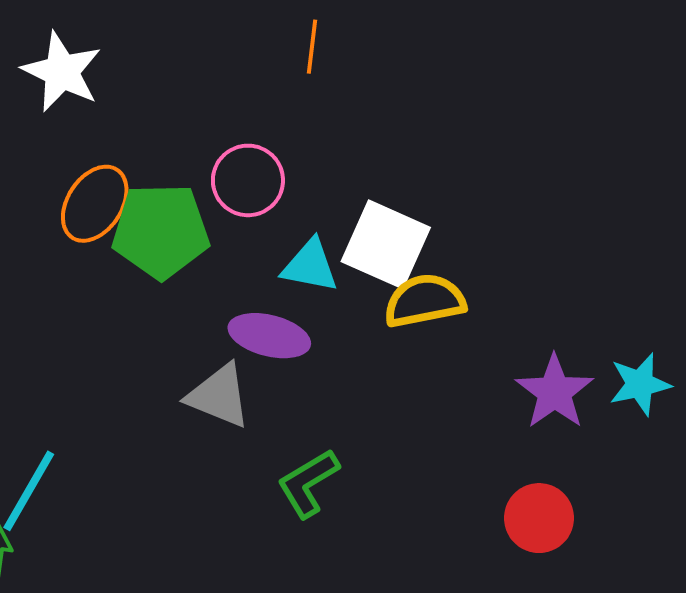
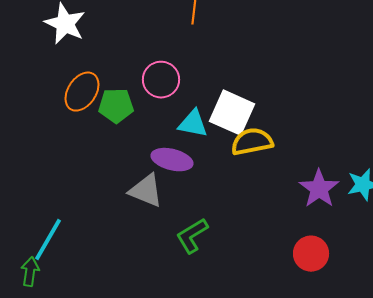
green pentagon: (161, 231) -> (116, 106), size x0.7

